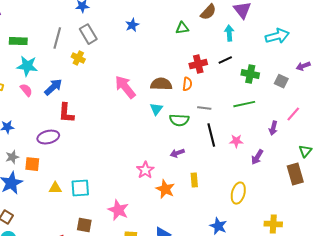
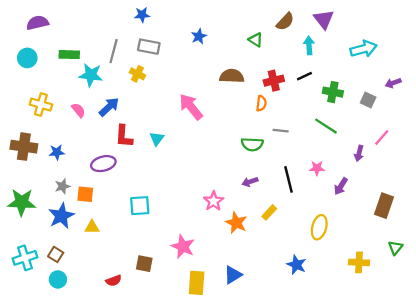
green triangle: (182, 28) -> (256, 40), turned 40
gray rectangle: (88, 34) -> (149, 47), turned -48
cyan star: (27, 66) -> (91, 75), moved
brown semicircle: (161, 84) -> (232, 76), moved
green line: (244, 104) -> (326, 126), turned 45
cyan triangle: (156, 109) -> (157, 139), moved
black line: (211, 135) -> (289, 179), moved
green triangle: (305, 151) -> (395, 248), moved
brown rectangle: (295, 174) -> (384, 206), turned 35
yellow rectangle: (194, 180) -> (269, 212), turned 48
yellow triangle: (55, 188) -> (92, 227), moved
cyan square: (80, 188) -> (140, 206), moved

